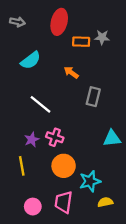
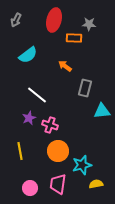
gray arrow: (17, 22) -> (16, 20), turned 104
gray star: (102, 37) -> (89, 24), moved
cyan triangle: (112, 138) -> (102, 111), moved
purple star: (32, 139) -> (29, 118), moved

